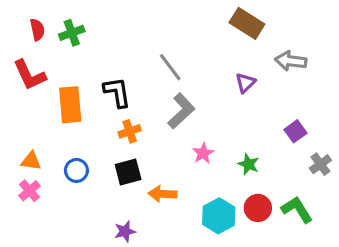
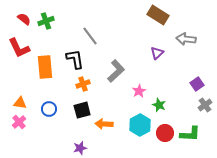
red semicircle: (37, 30) -> (24, 19), turned -40
gray line: (170, 67) -> (90, 36), moved
purple square: (295, 131) -> (197, 84), moved
pink star: (203, 153) -> (139, 91), moved
green L-shape: (297, 210) -> (190, 134), turned 125
cyan hexagon: (219, 216) -> (140, 125), moved

